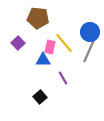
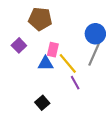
yellow line: (64, 43) -> (68, 63), moved
purple line: (63, 78) -> (75, 83), moved

